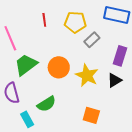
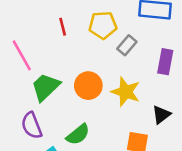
black triangle: (114, 80) -> (161, 115), moved

